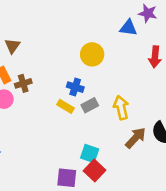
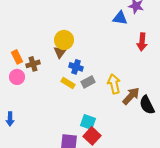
brown triangle: (12, 46) -> (60, 52), moved
yellow circle: (92, 54) -> (64, 40), moved
brown arrow: (136, 138) -> (131, 96), moved

